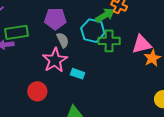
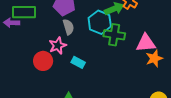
pink star: (55, 60) -> (58, 46), size x0.7
red circle: (37, 91) -> (43, 61), moved

